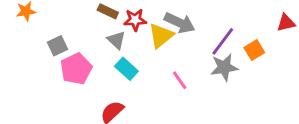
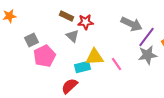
gray arrow: (180, 23) -> (132, 24), moved
yellow triangle: (161, 36) -> (94, 57), moved, turned 36
cyan rectangle: (126, 69) -> (82, 67), moved, turned -56

